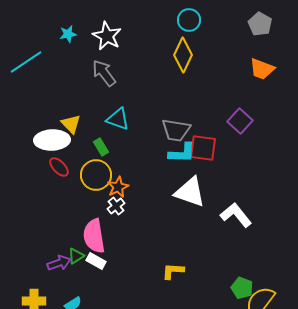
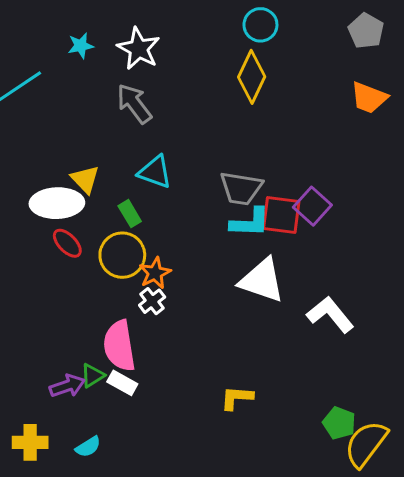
purple square: (240, 121) -> (312, 206), moved

